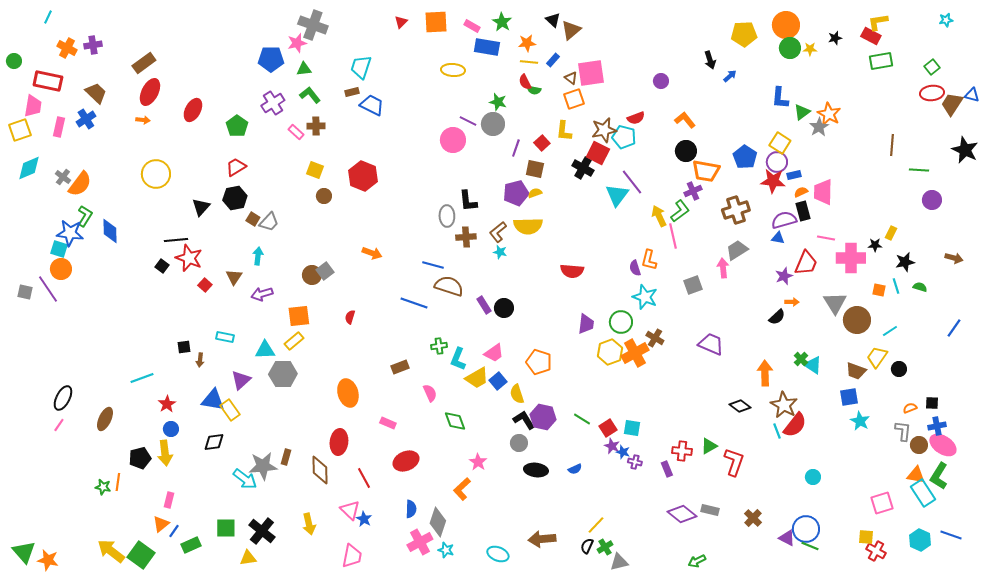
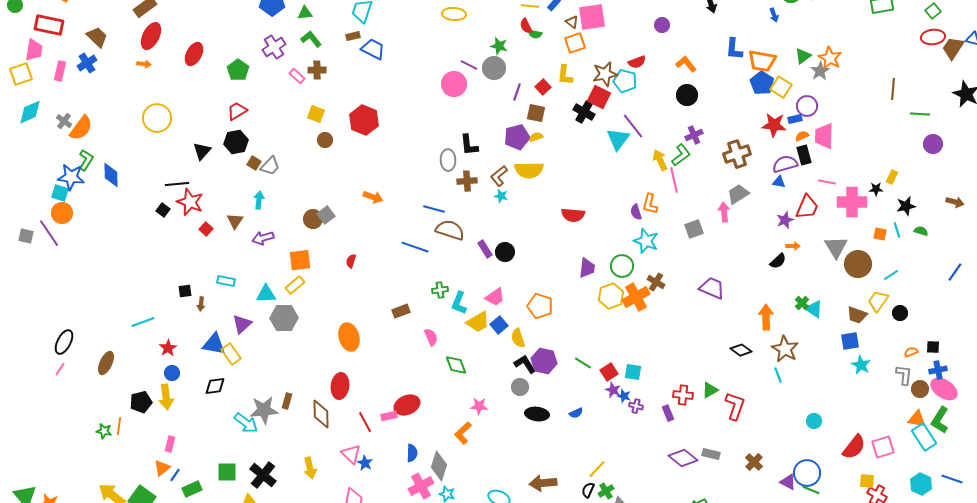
blue arrow: (730, 76) -> (774, 15), moved, turned 112
blue L-shape: (780, 98) -> (734, 49), moved
blue pentagon: (745, 157) -> (762, 83), moved
purple circle: (777, 162) -> (807, 106), moved
orange trapezoid: (706, 171) -> (762, 61), moved
pink rectangle: (388, 423) -> (389, 416), moved, turned -35
red semicircle: (795, 425) -> (854, 447), moved
pink star: (478, 462) -> (479, 406), turned -30

